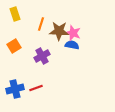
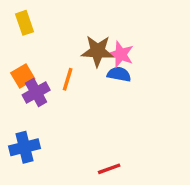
orange line: (41, 24) -> (68, 79), moved
purple cross: (42, 56) -> (36, 92), moved
red line: (36, 88) -> (109, 169), moved

